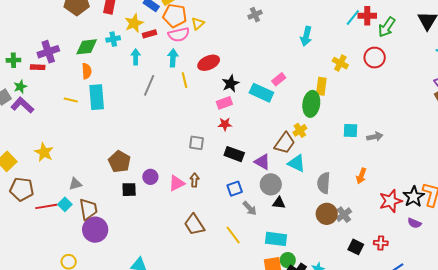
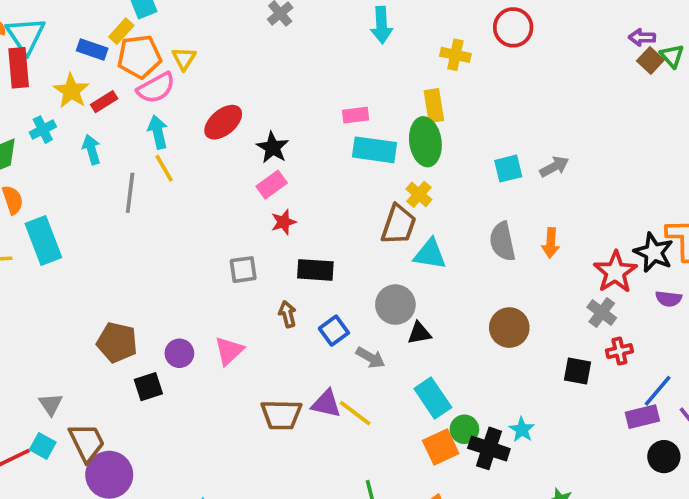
pink rectangle: (279, 79) -> (356, 115), turned 48
yellow line: (184, 80) -> (164, 168), moved
cyan rectangle: (261, 93) -> (375, 150), moved
purple triangle: (262, 162) -> (326, 404), moved
brown arrow: (194, 180) -> (287, 314), moved
gray semicircle: (324, 183) -> (502, 241), moved
gray triangle: (75, 184) -> (51, 404), turned -32
gray cross: (344, 215) -> (602, 313), moved
brown trapezoid: (194, 225) -> (281, 415), turned -40
cyan rectangle: (276, 239) -> (433, 398), turned 65

